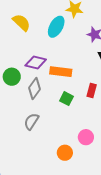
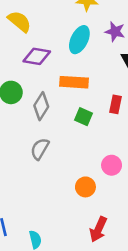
cyan ellipse: (56, 27) -> (79, 40), moved
purple diamond: (36, 63) -> (37, 56), moved

